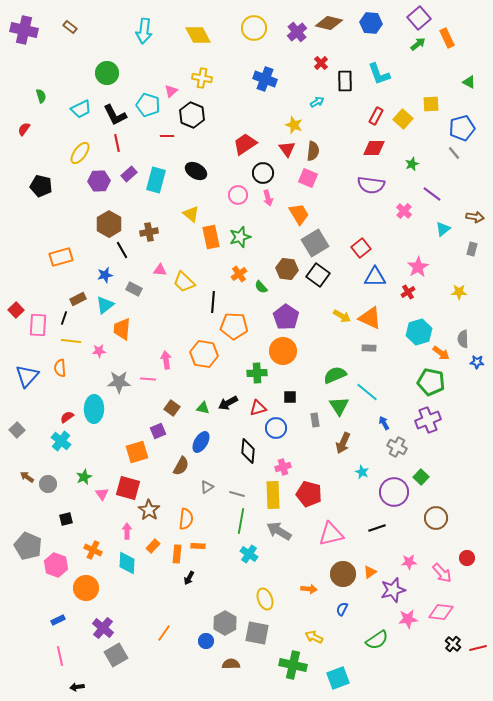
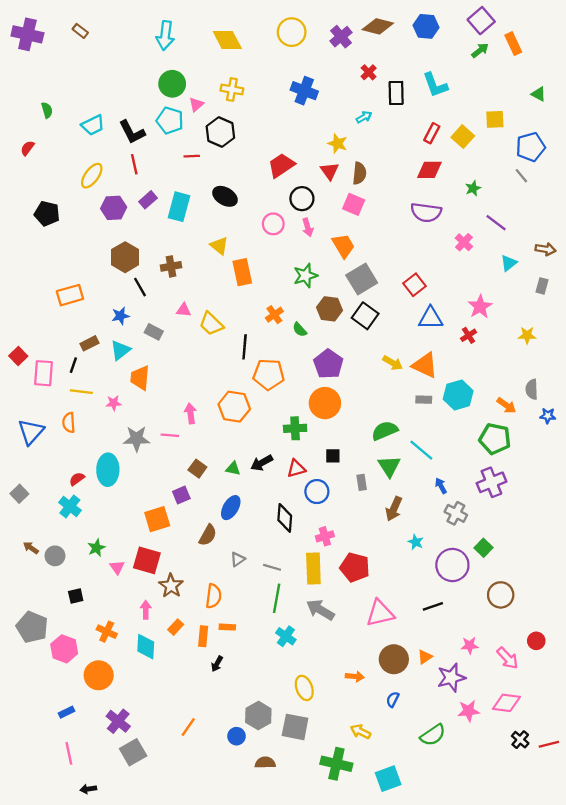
green circle: (107, 73) -> (172, 84), moved
green star: (240, 237) -> (305, 276), moved
cyan hexagon: (419, 332) -> (458, 395), moved

